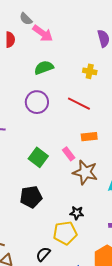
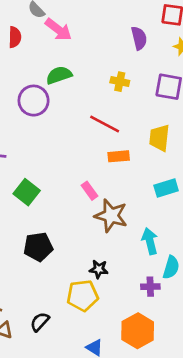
purple circle: (37, 102) -> (34, 101), moved
orange rectangle: (89, 137) -> (119, 156), moved
green square: (38, 157) -> (27, 192), moved
black semicircle: (43, 254) -> (40, 322), moved

